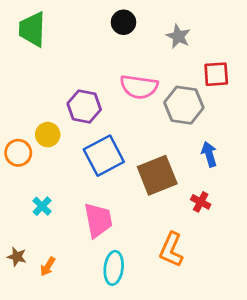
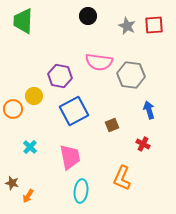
red square: (216, 74) -> (154, 25), moved
brown square: (157, 175) -> (112, 125), size x0.5
orange arrow: (48, 267) -> (28, 196), moved

